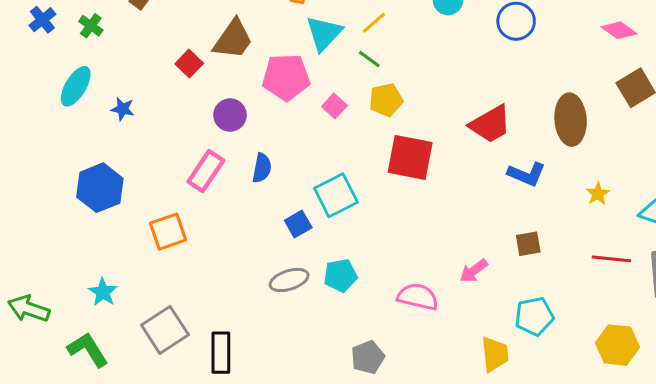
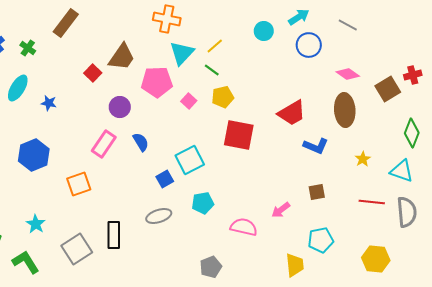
pink diamond: (619, 30) -> (348, 74), moved
blue semicircle: (262, 168) -> (141, 142), turned -42
cyan pentagon: (341, 275) -> (203, 203), moved
black rectangle: (221, 353) -> (114, 235), moved

